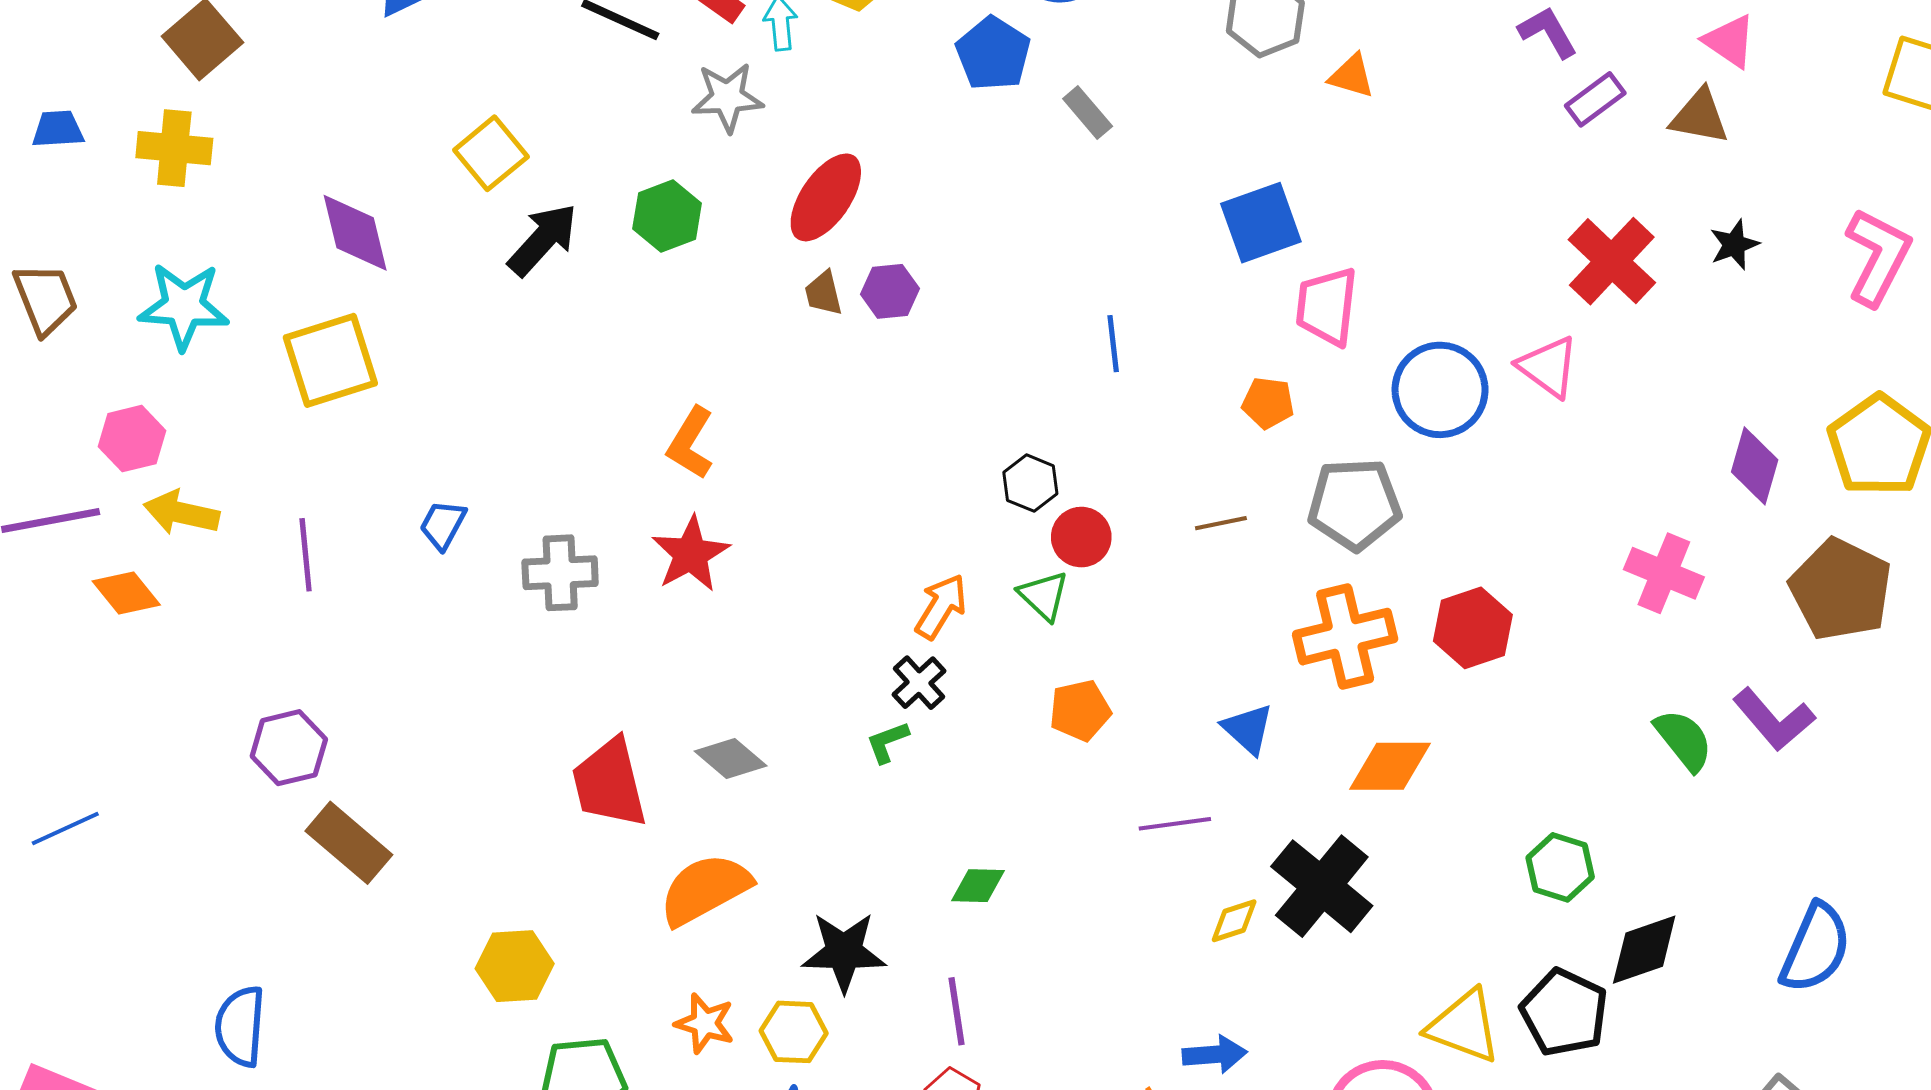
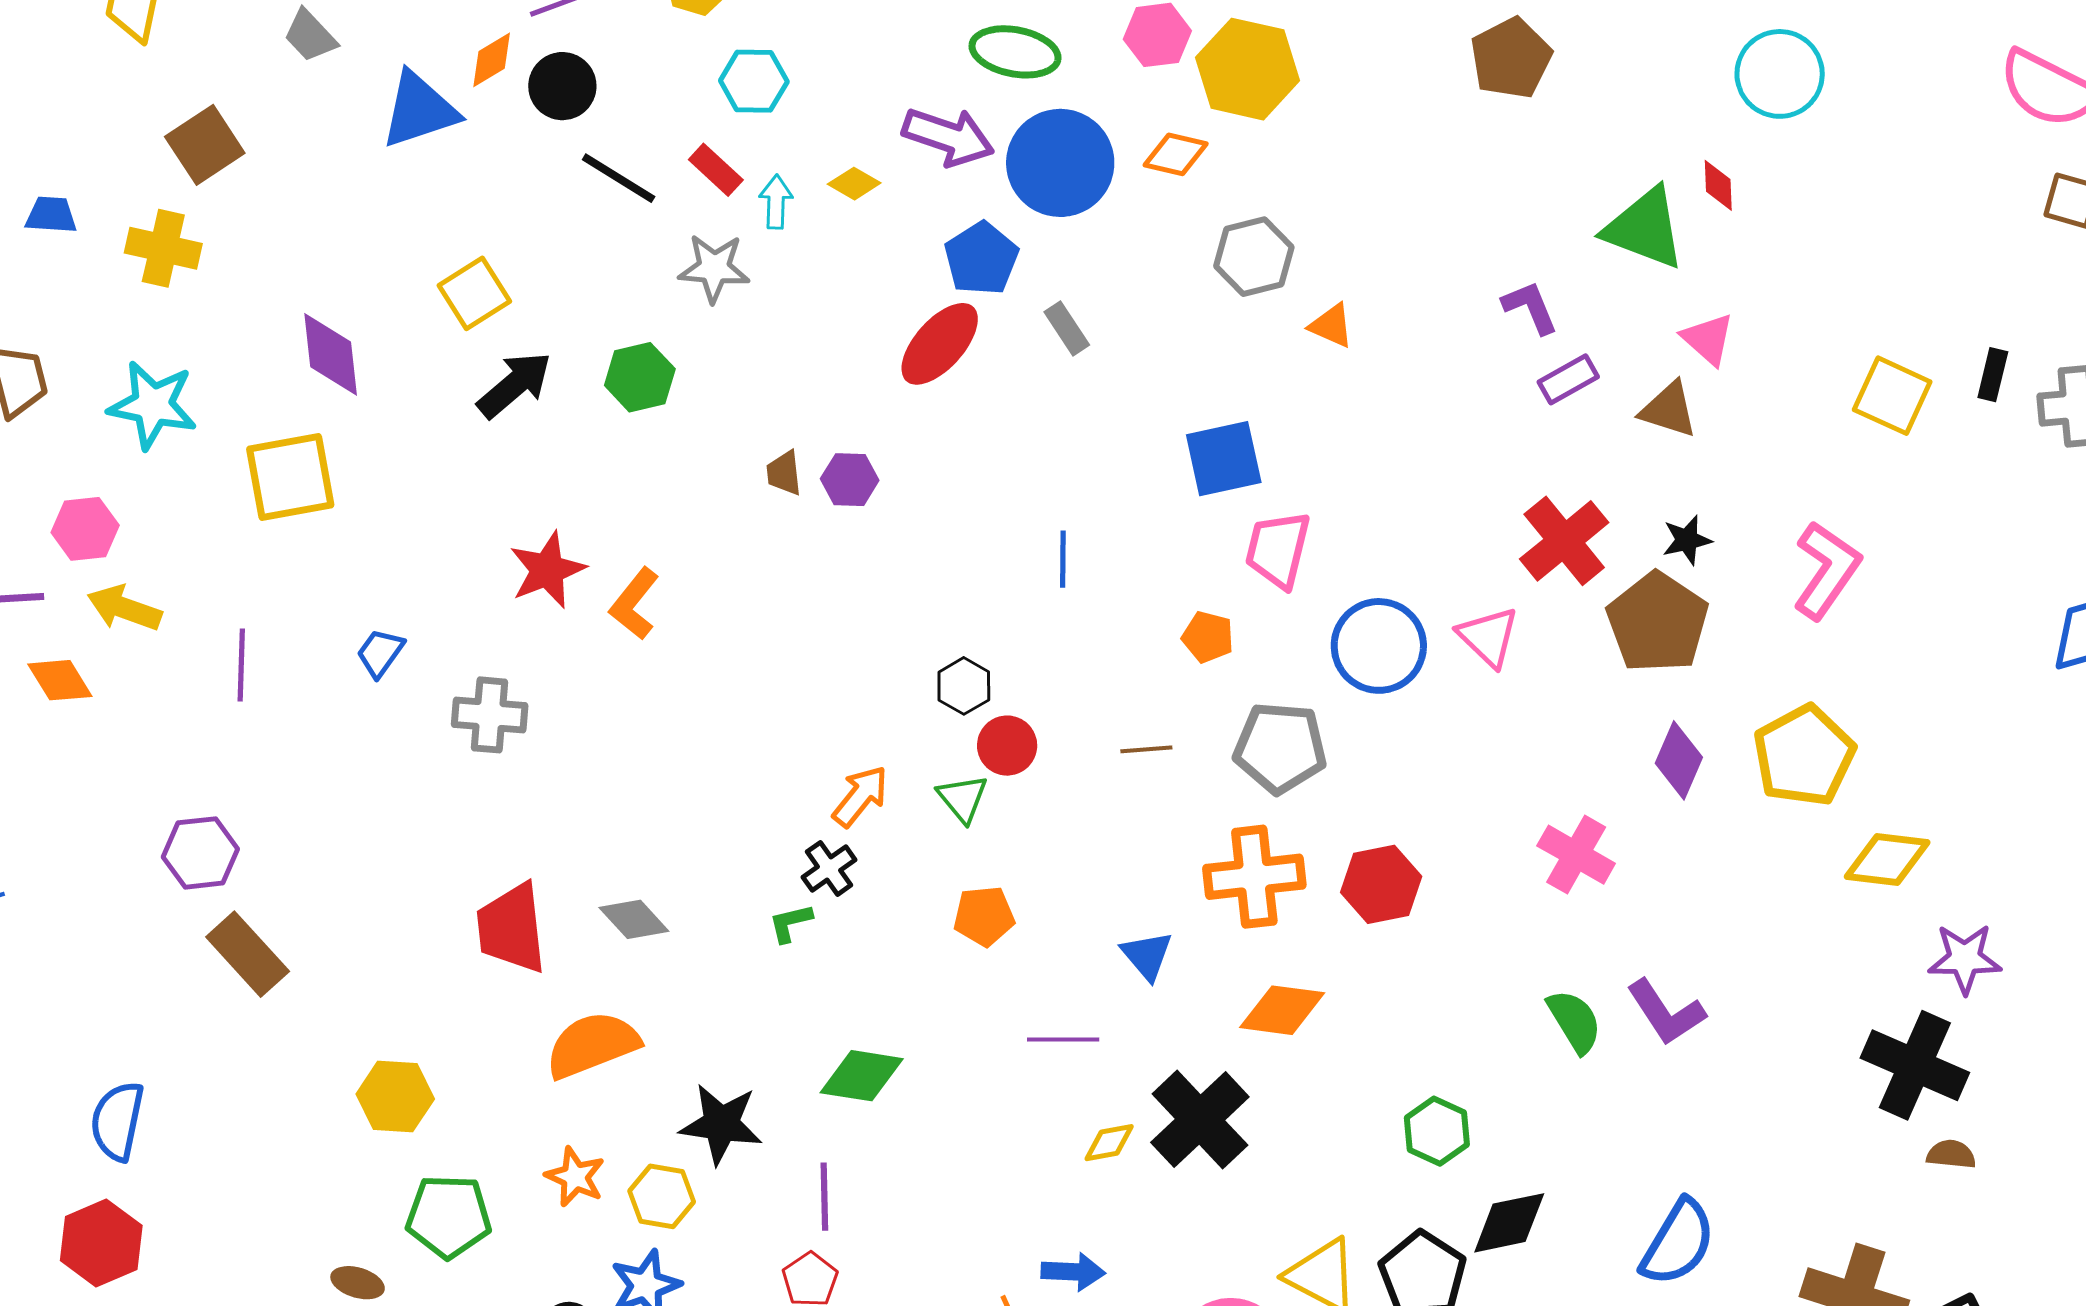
red ellipse: (826, 197) -> (940, 344), moved
red star: (691, 554) -> (547, 570), moved
brown pentagon: (1841, 589) -> (1658, 623), moved
green diamond: (978, 886) -> (862, 1076), size x1.5

